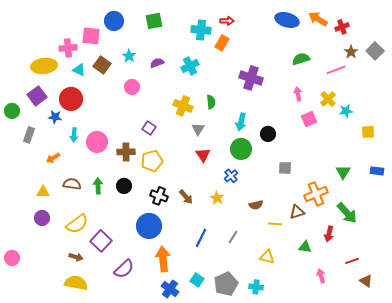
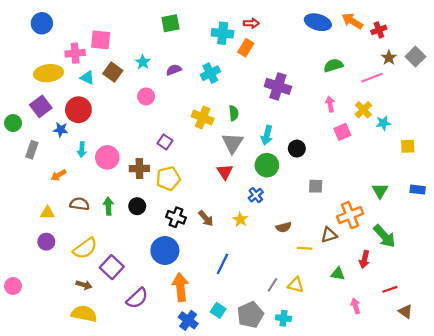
blue circle: (114, 21) -> (42, 23), moved
gray triangle: (198, 129) -> (233, 143), moved, size x1.5
gray line: (233, 237) -> (272, 285), moved

